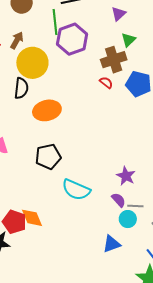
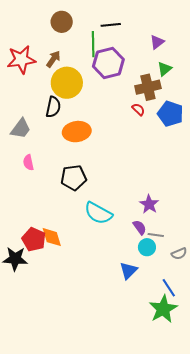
blue triangle: (111, 244) -> (128, 271), turned -30

